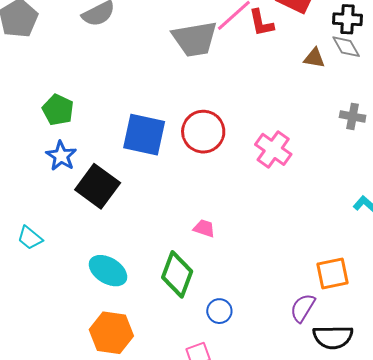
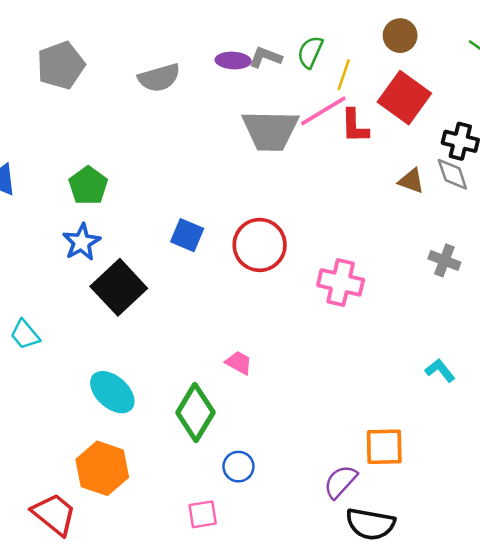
blue square: (144, 135) -> (187, 235), size x0.6
pink cross: (273, 149) -> (341, 282), turned -33

